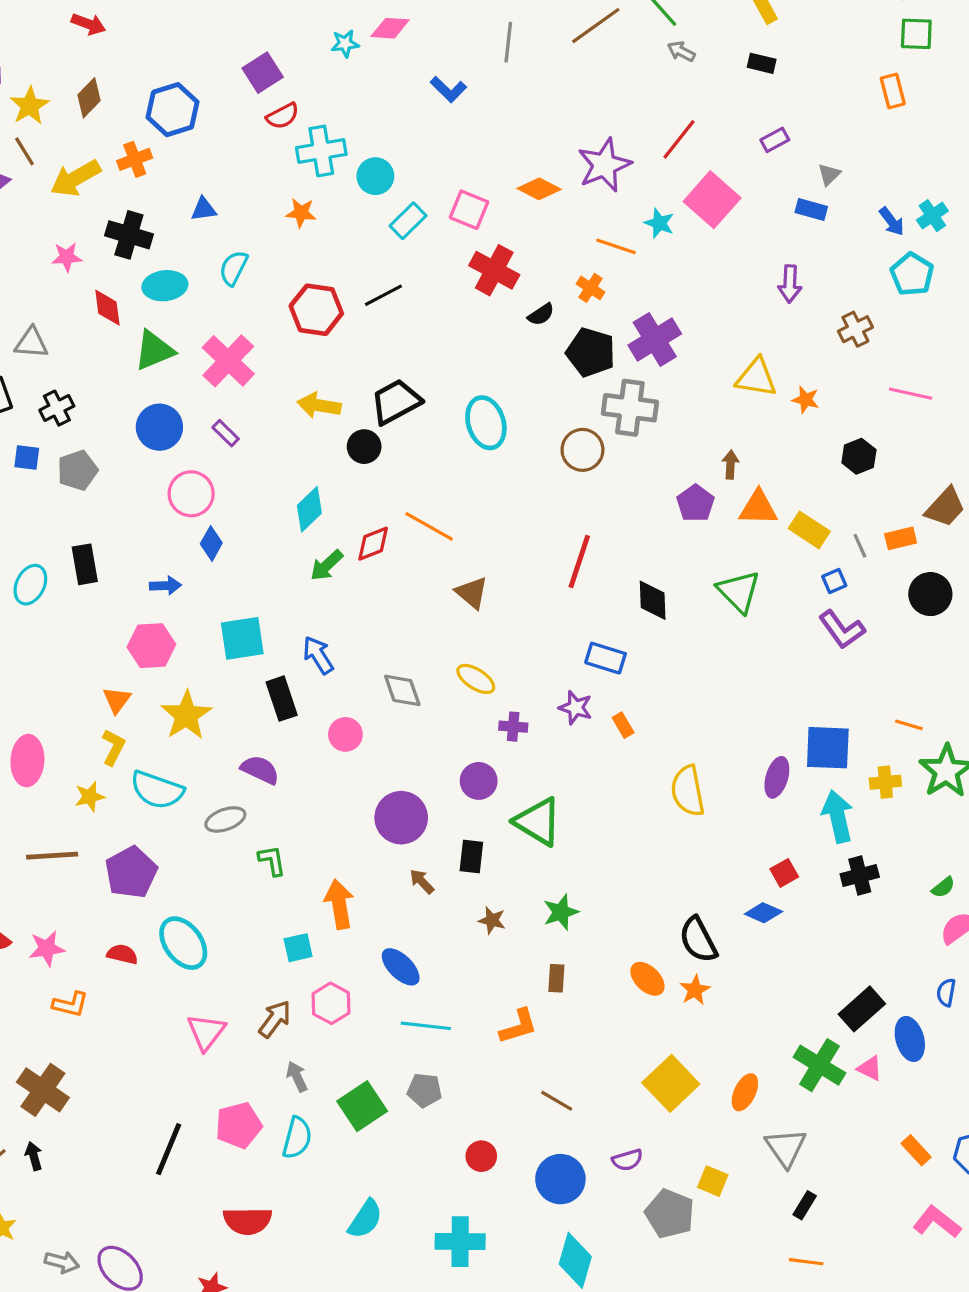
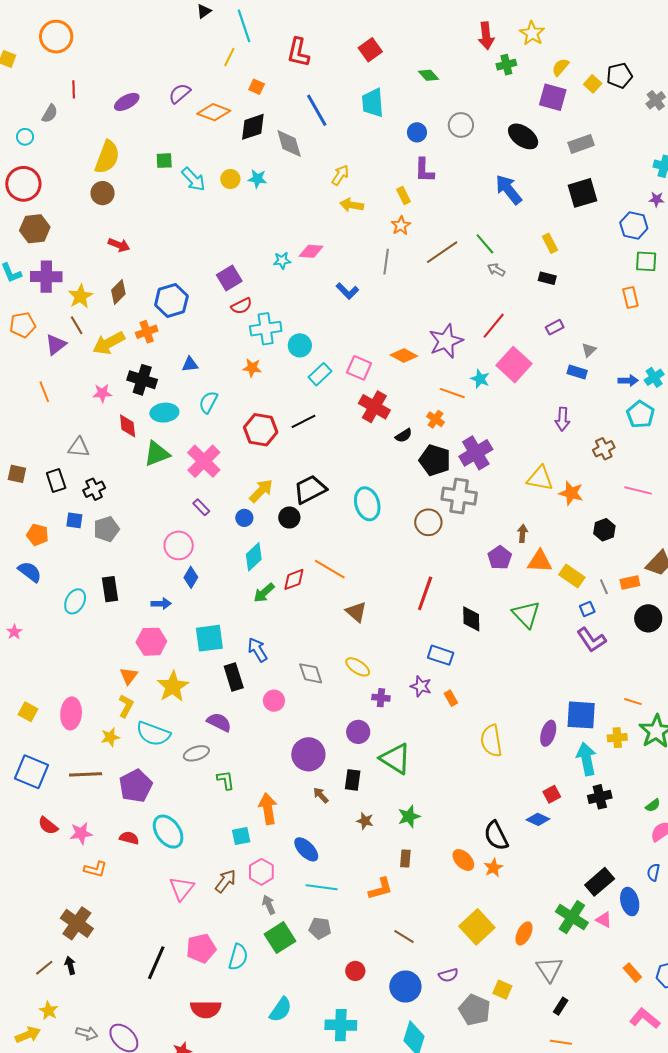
blue arrow: (892, 221) -> (628, 381), turned -54
orange star: (806, 400) -> (571, 493), size x1.4
yellow arrow: (319, 405) -> (261, 491), turned 124
blue circle: (159, 427) -> (244, 518), moved, size x0.6
gray arrow: (297, 1077) -> (269, 905), moved

